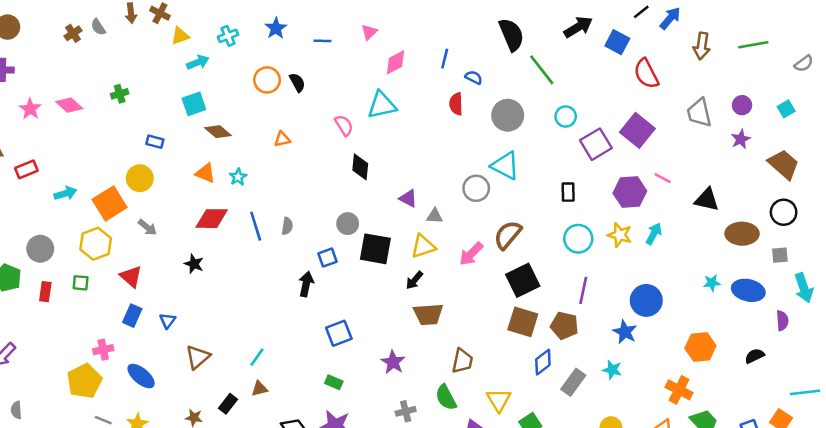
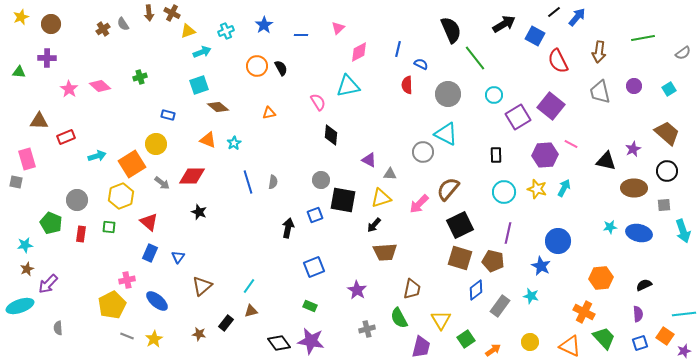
brown arrow: (702, 46) -> (599, 52), moved
purple star: (741, 139) -> (633, 149), moved
red diamond: (212, 219) -> (192, 176), moved
blue square: (328, 258) -> (315, 215), moved
purple semicircle: (782, 321) -> (638, 314), moved

